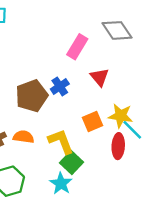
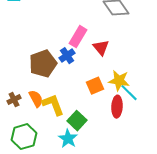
pink rectangle: (77, 47) -> (78, 37), moved
orange semicircle: (24, 137) -> (36, 99), turned 54
yellow L-shape: (61, 141) -> (53, 105), moved

